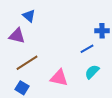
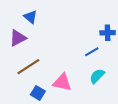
purple triangle: (17, 36) -> (18, 38), turned -42
blue square: (22, 88) -> (38, 93), moved

